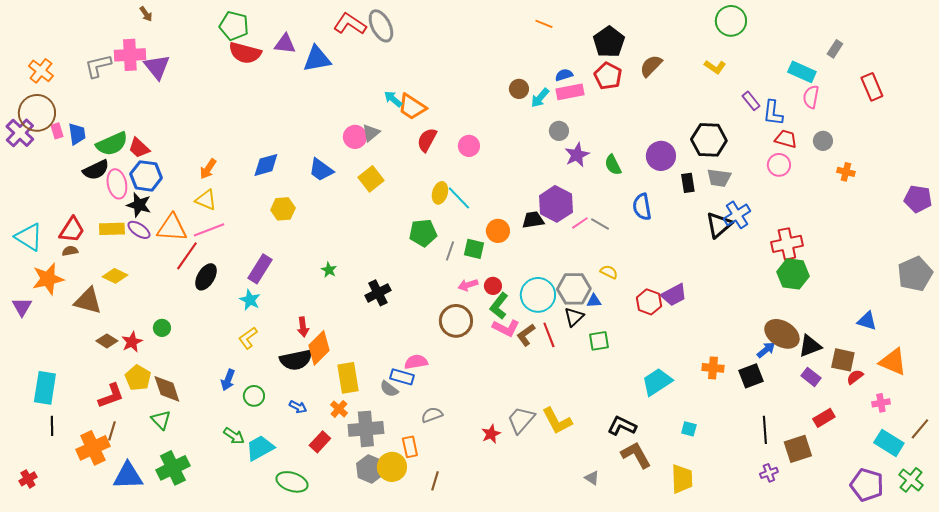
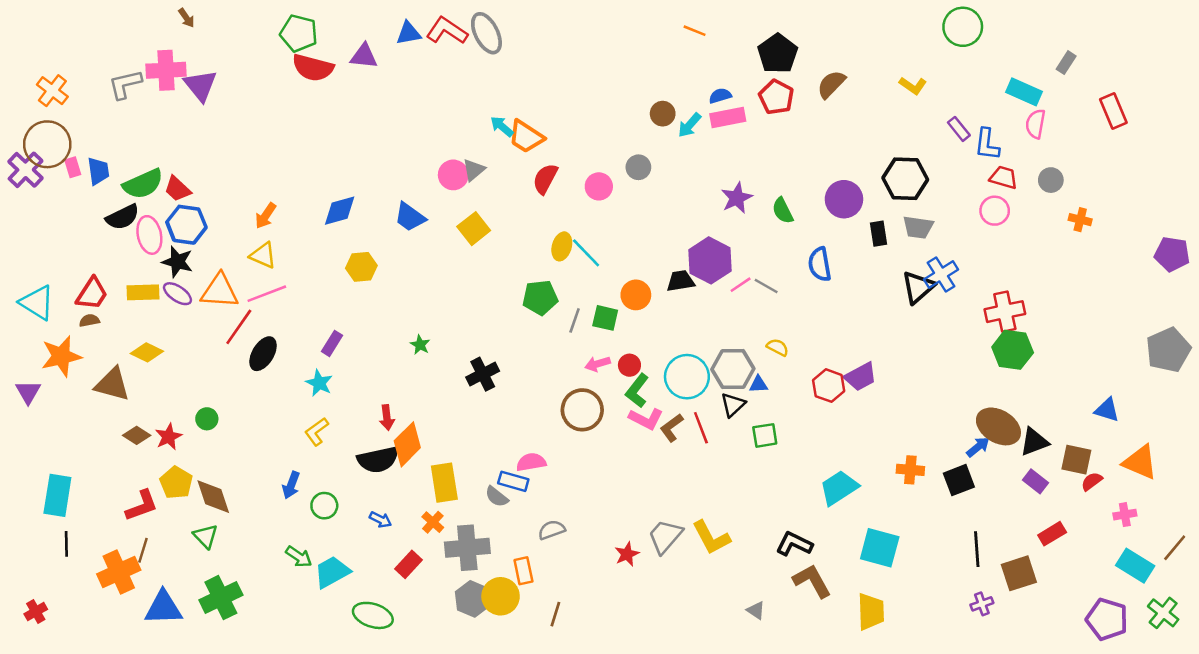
green circle: (731, 21) -> (963, 27), moved
blue triangle: (317, 59) -> (409, 33), moved, size x0.7
gray circle: (559, 131) -> (638, 167), moved
purple rectangle: (260, 269) -> (332, 343), size x0.7
cyan square: (689, 429) -> (880, 548), size x2.0

